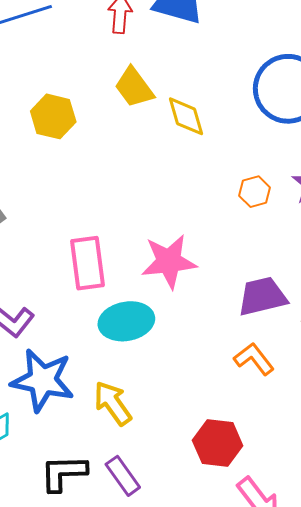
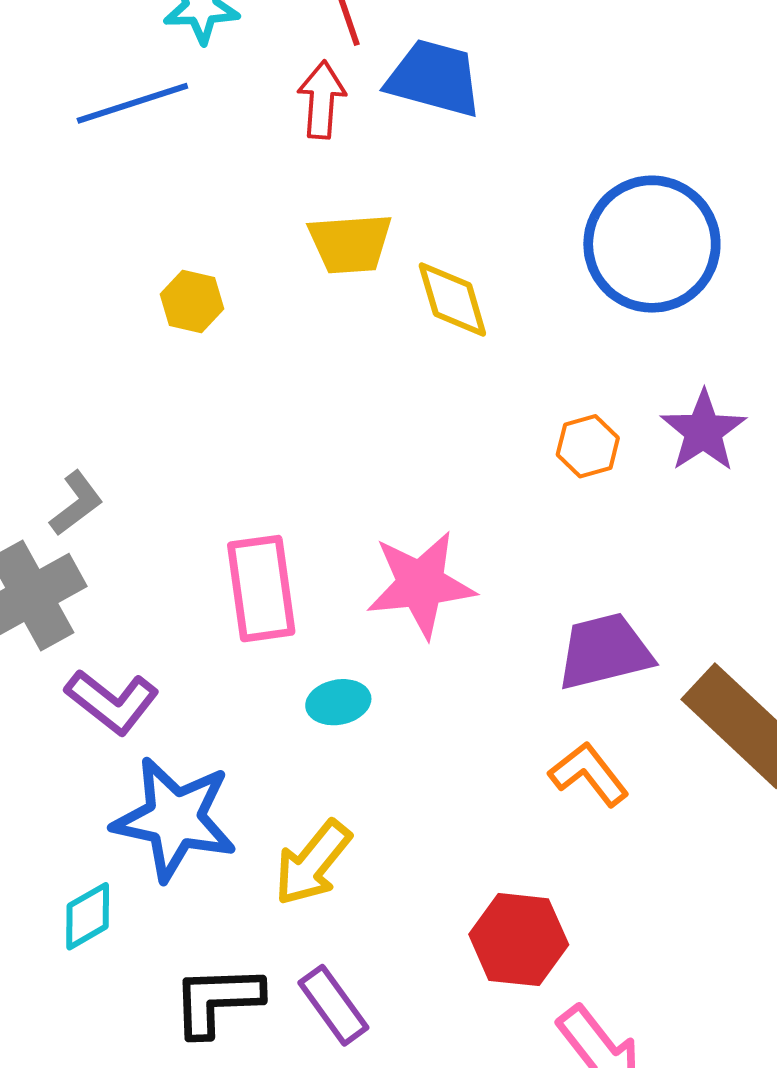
yellow trapezoid: (134, 87) -> (350, 243), turned -57
yellow hexagon: (53, 116) -> (192, 301), size x0.7
cyan ellipse: (126, 321) -> (338, 702), size x0.6
yellow arrow: (113, 403) -> (313, 863), turned -105

